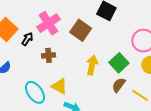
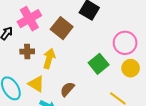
yellow arrow: (92, 65) -> (49, 58), moved
brown semicircle: (119, 85) -> (67, 89), moved

